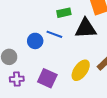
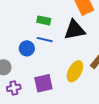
green rectangle: (64, 13) -> (44, 20), moved, turned 32
purple square: (47, 78) -> (43, 83), turned -30

